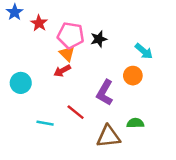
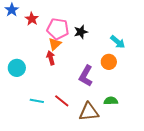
orange triangle: (67, 54) -> (55, 44), turned 32
red arrow: (62, 71) -> (51, 58), turned 104
red line: (76, 112) -> (62, 101), moved

